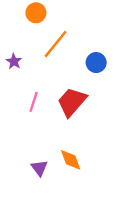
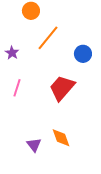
pink line: (34, 102) -> (17, 88), moved

